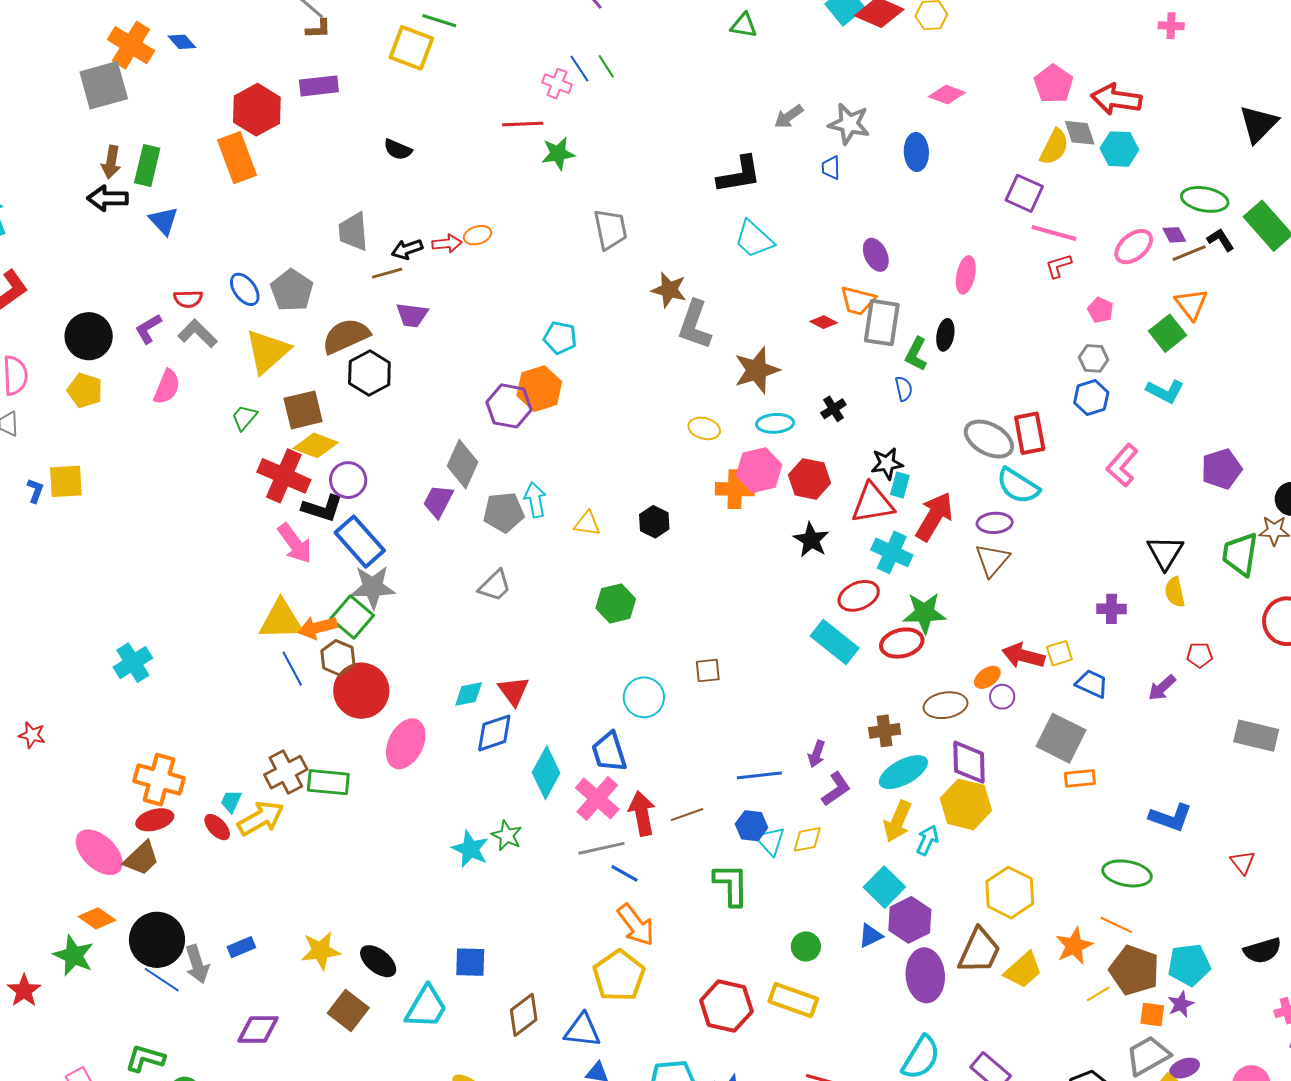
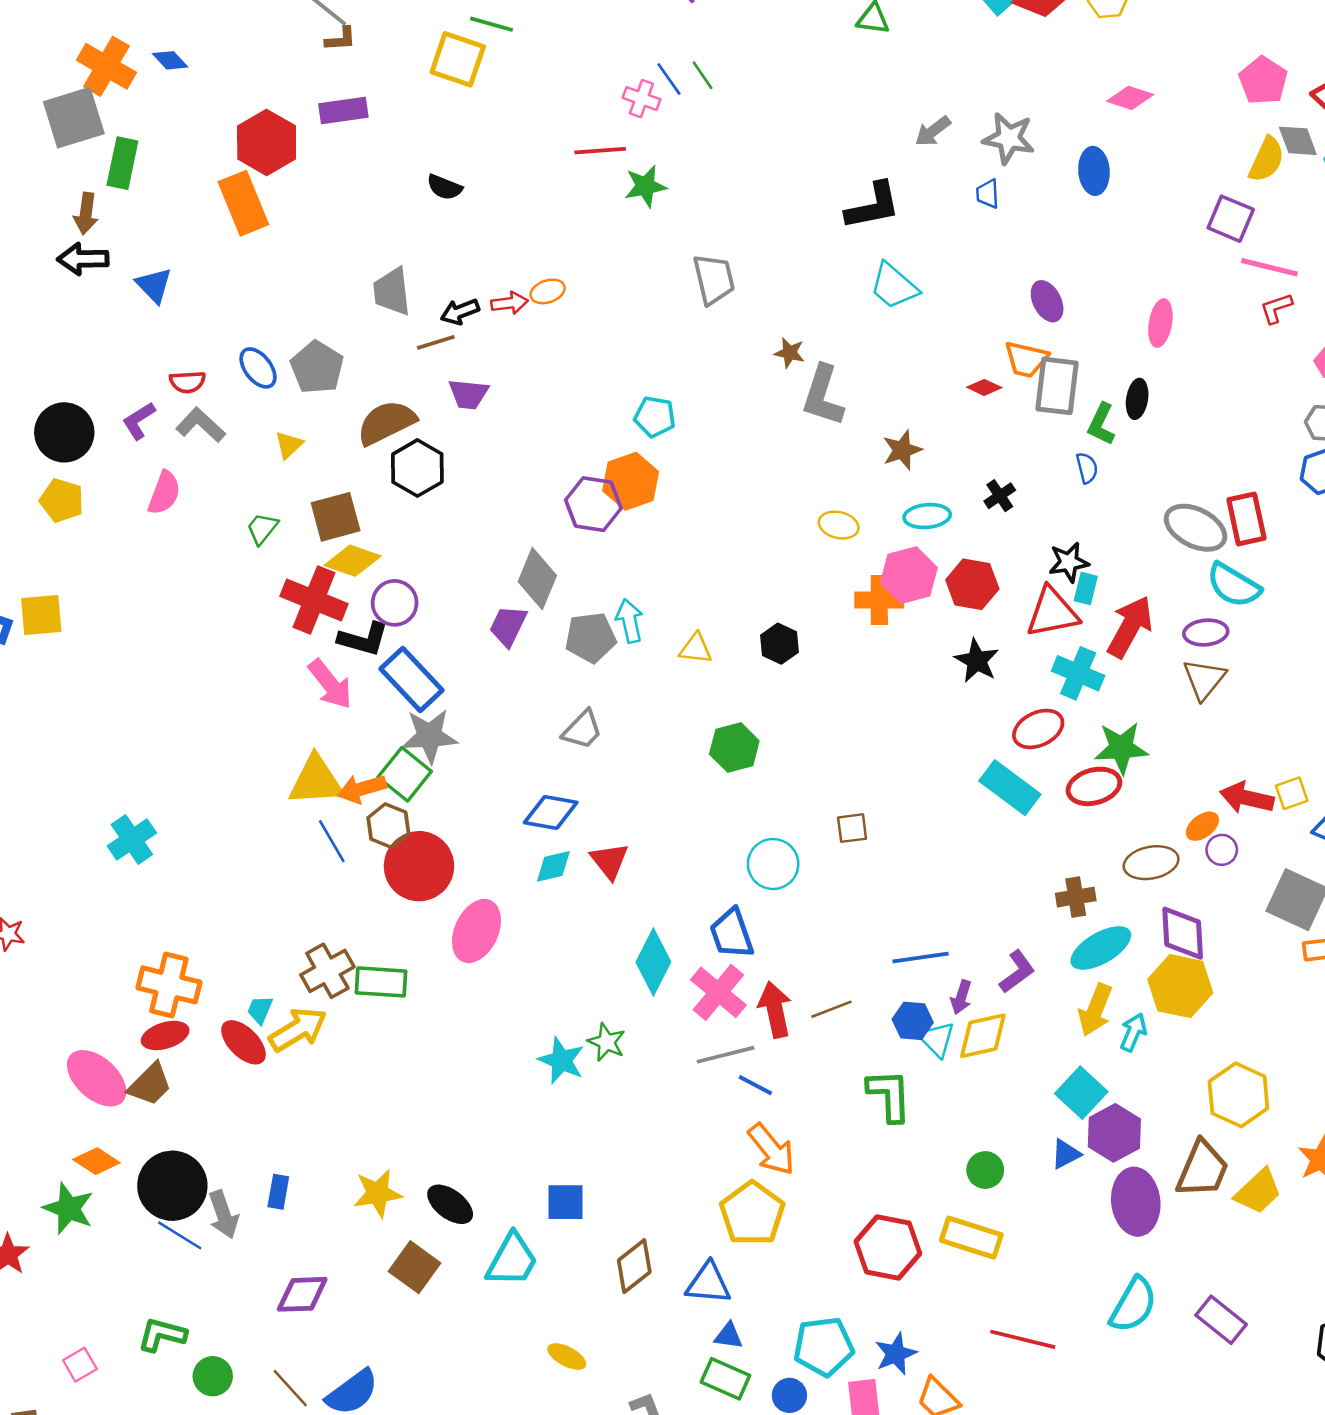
green rectangle: (147, 165) -> (122, 163), moved
brown star: (669, 290) -> (790, 353), size x0.7
yellow triangle: (267, 351) -> (289, 445), size x0.5
brown star: (757, 370) -> (902, 450), size x0.7
blue diamond: (494, 733) -> (551, 812), moved, turned 30
purple arrow: (817, 754) -> (961, 997), moved
red ellipse: (217, 827) -> (243, 1042), size x1.4
yellow diamond: (807, 839) -> (983, 1036), size x1.4
blue rectangle: (241, 947) -> (278, 1192), turned -56

